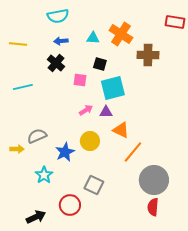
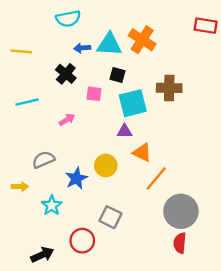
cyan triangle: (93, 38) -> (109, 44), size x1.6
blue arrow: (61, 41) -> (82, 48), moved
brown cross: (148, 55) -> (169, 88), moved
pink arrow: (86, 110) -> (67, 120), moved
yellow arrow: (17, 149) -> (20, 187), moved

